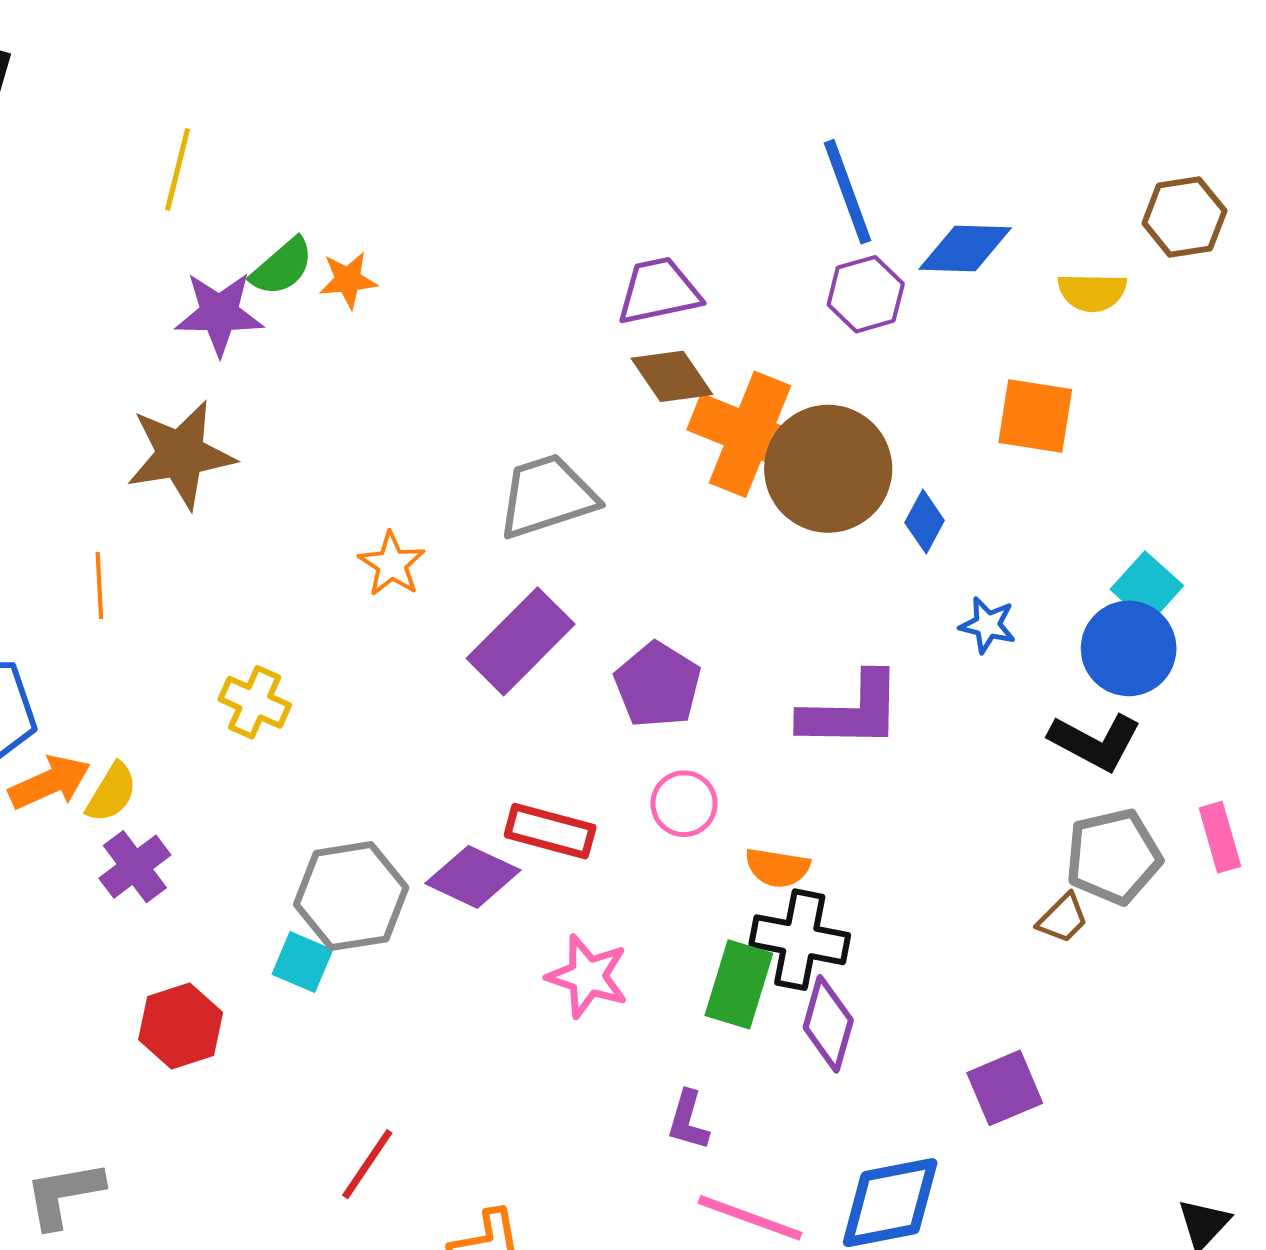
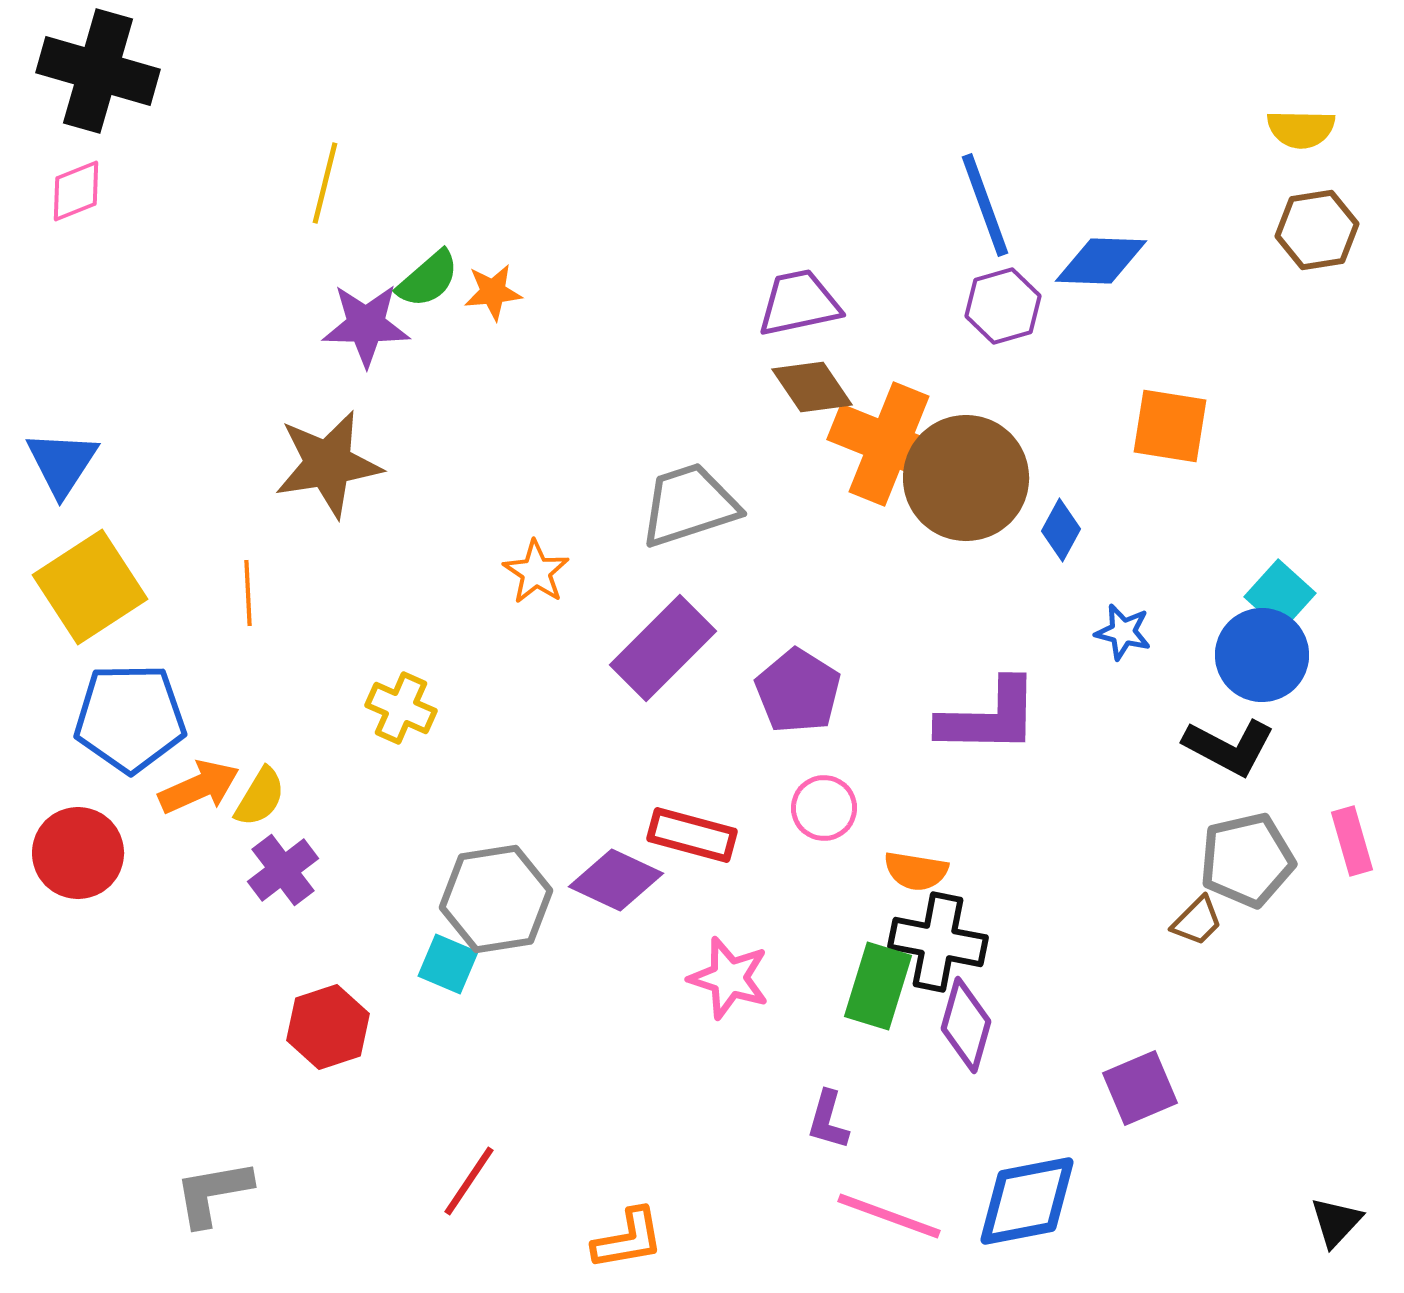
yellow semicircle: (1092, 292) -> (1301, 129), moved
red line: (367, 1164) -> (469, 1181), moved

